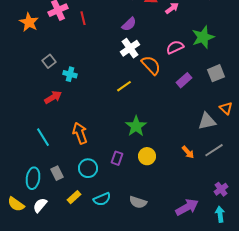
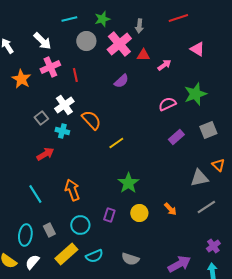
white cross: (130, 48) -> (64, 105), moved
orange semicircle: (151, 65) -> (91, 120), moved
orange arrow: (188, 152) -> (170, 209), moved
yellow rectangle: (74, 197) -> (66, 254), size x1.6

